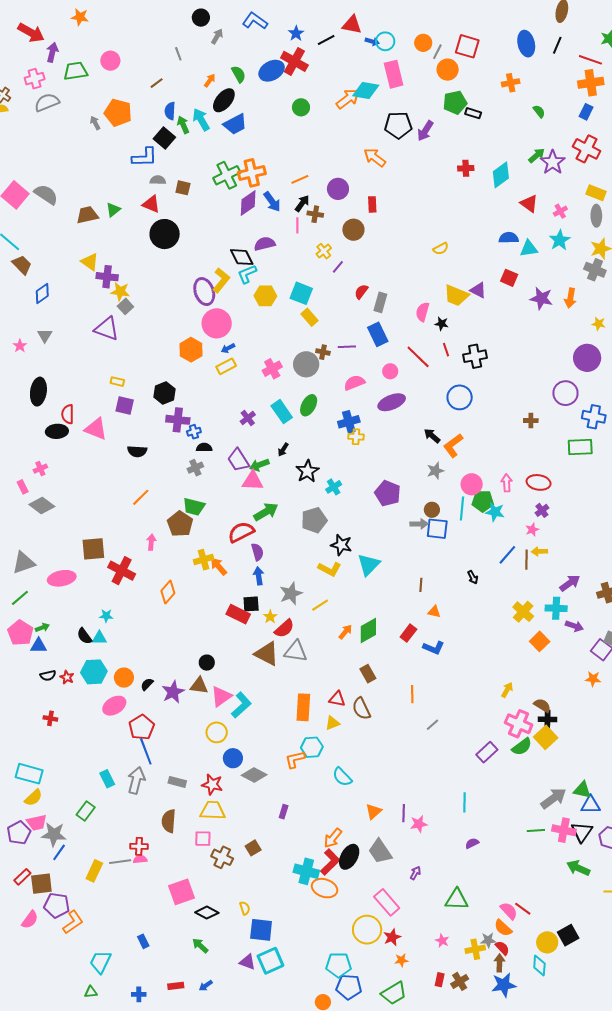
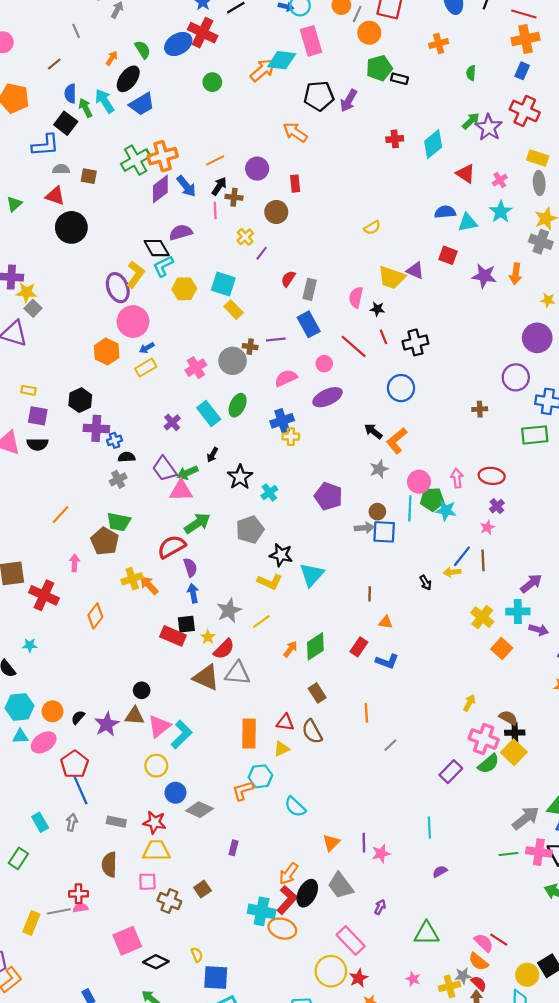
green semicircle: (539, 111) -> (471, 73), turned -136
black semicircle: (137, 451) -> (37, 444), moved
yellow arrow: (539, 551) -> (452, 572), moved
cyan triangle: (99, 638) -> (20, 736), moved
gray arrow: (136, 780) -> (72, 822), size x0.6

